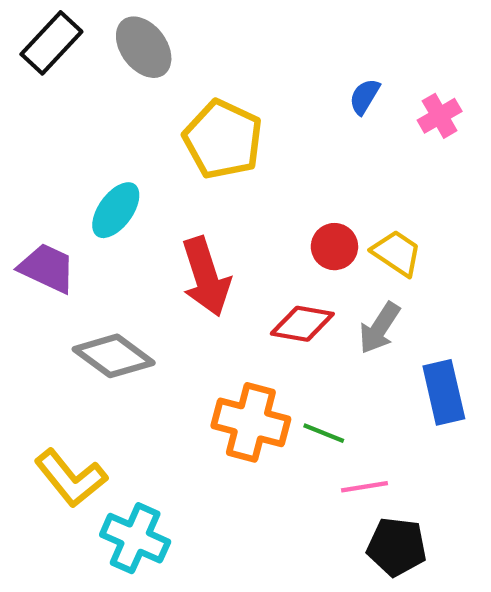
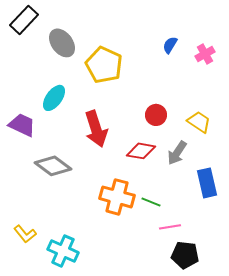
gray ellipse: (144, 47) -> (62, 43), moved
yellow trapezoid: (397, 253) -> (199, 122), moved
yellow L-shape: (71, 478) -> (25, 234), moved, size x0.7

